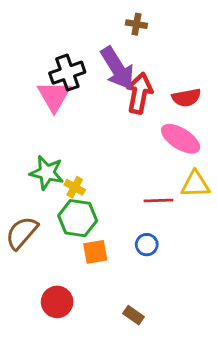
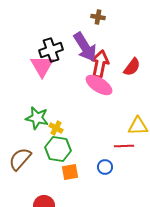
red semicircle: (186, 98) -> (132, 67), turned -42
pink ellipse: (181, 139) -> (99, 85), moved
red line: (158, 200) -> (124, 146), moved

